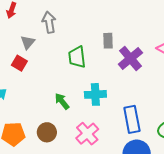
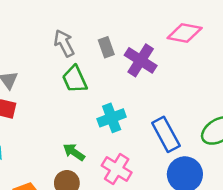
gray arrow: (49, 22) -> (64, 43), moved
green arrow: (62, 101) -> (74, 152), moved

